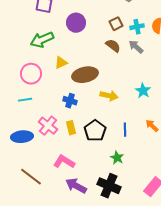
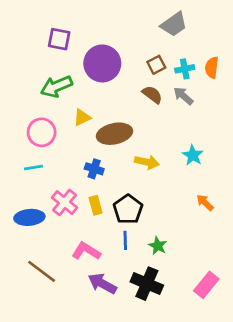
purple circle: (76, 23) -> (102, 63), size x1.4
blue line: (125, 130) -> (125, 240), moved

